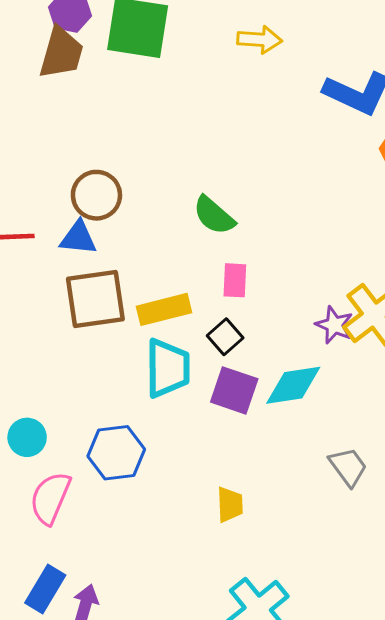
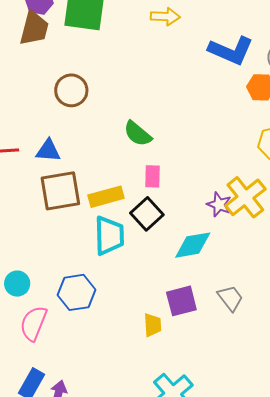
brown circle: (96, 195) -> (71, 90), moved
black square: (225, 337) -> (147, 214), size x1.4
purple square: (234, 390) -> (181, 301), moved, turned -32

